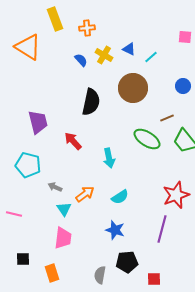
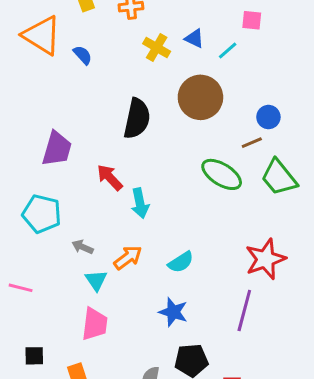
pink square: (185, 37) -> (252, 20), moved
blue semicircle: (81, 60) -> (83, 55), moved
blue circle: (183, 86) -> (268, 117), moved
purple trapezoid: (38, 122) -> (57, 149), turned 30
cyan arrow: (109, 158) -> (140, 203), moved

